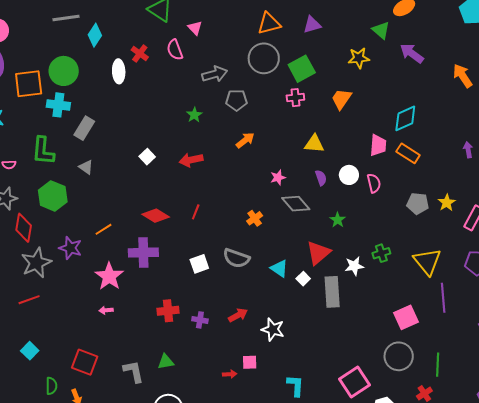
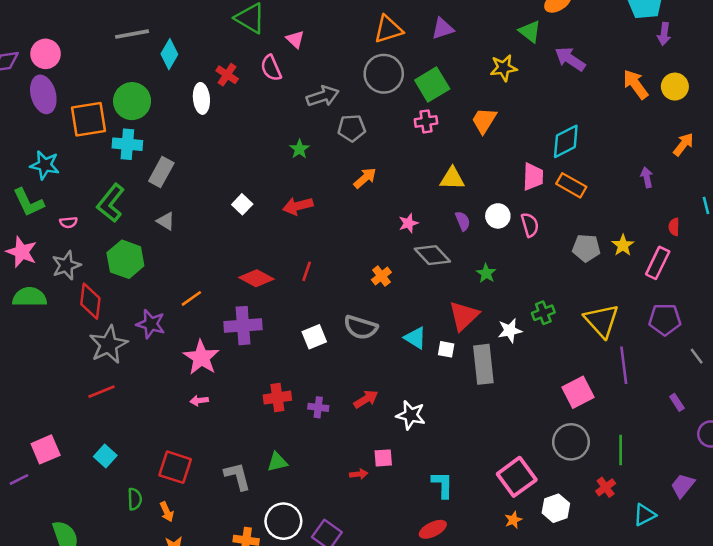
green L-shape: (43, 151) -> (111, 203), turned 36
white square: (303, 279) -> (446, 349), turned -32

